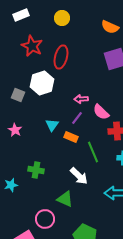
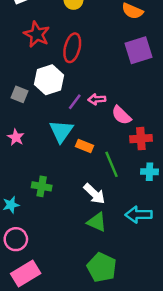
purple line: (77, 118) -> (75, 102), moved
cyan triangle: (52, 125) -> (61, 131), size x1.5
green triangle: (65, 199) -> (97, 222), moved
pink circle: (45, 219) -> (16, 239), moved

